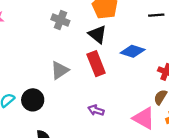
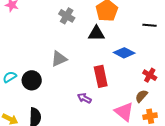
black triangle: (97, 34) -> (96, 33), turned -48
red rectangle: (96, 64) -> (101, 76), moved

